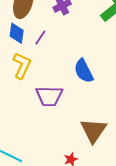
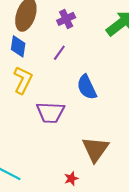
purple line: (40, 38) -> (59, 53), moved

